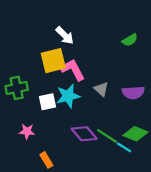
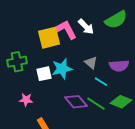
white arrow: (65, 35) -> (86, 27), moved
green semicircle: (130, 40) -> (116, 20), size x1.6
pink L-shape: (73, 70) -> (66, 30), moved
cyan line: (124, 147) -> (101, 82), moved

